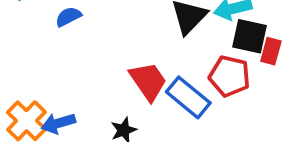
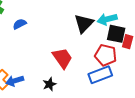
blue rectangle: (188, 97) -> (100, 75), moved, turned -60

